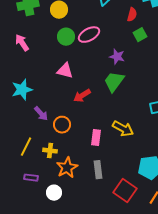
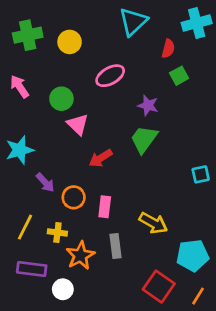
green circle: (66, 37) -> (61, 99), moved
pink triangle: (65, 71) -> (78, 124), turned 30
yellow arrow: (123, 129) -> (153, 223), moved
pink rectangle: (96, 138) -> (105, 207), moved
gray rectangle: (98, 170) -> (116, 246), moved
purple rectangle: (31, 178) -> (32, 269), size x1.5

